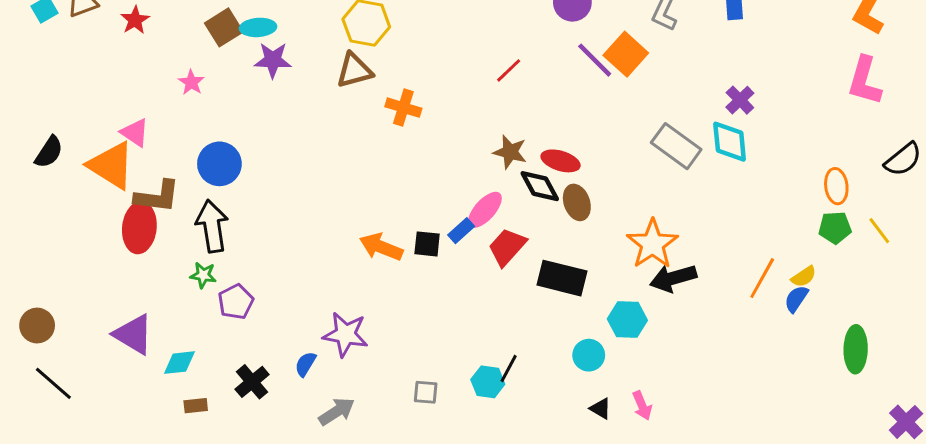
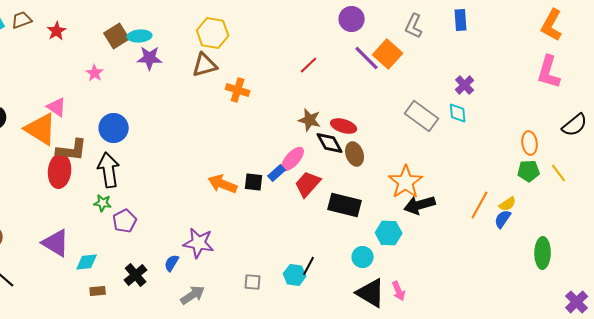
cyan diamond: (730, 142) -> (458, 113), size x0.7
black triangle: (601, 409) -> (371, 293), size x2.0

